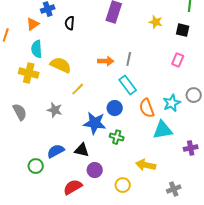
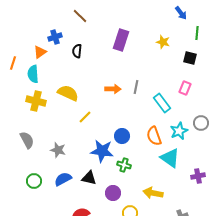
yellow star: (156, 22) -> (163, 42), moved
cyan semicircle: (37, 49) -> (33, 74), moved
cyan rectangle: (128, 85) -> (162, 103), moved
gray star: (55, 110) -> (58, 150), moved
cyan triangle: (163, 130) -> (170, 158), turned 45
green circle: (36, 166) -> (34, 181), moved
purple circle: (95, 170) -> (113, 193), moved

